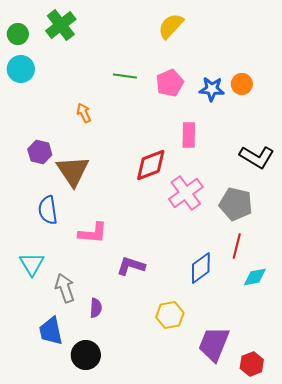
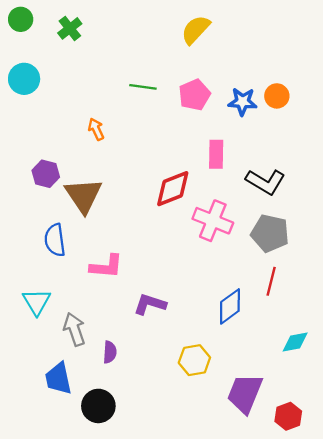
green cross: (61, 25) -> (70, 28), size x0.7
green circle: (18, 34) -> (21, 19), moved
black L-shape: (257, 157) -> (265, 182), moved
pink cross: (186, 193) -> (213, 221), turned -32
cyan diamond: (255, 277) -> (295, 342), moved

